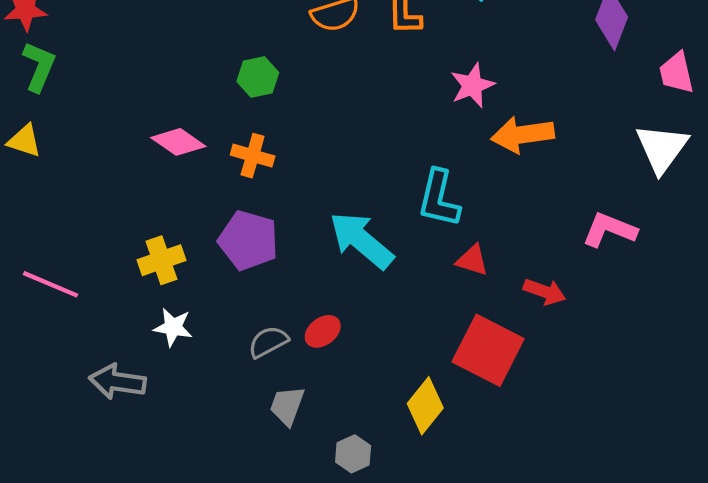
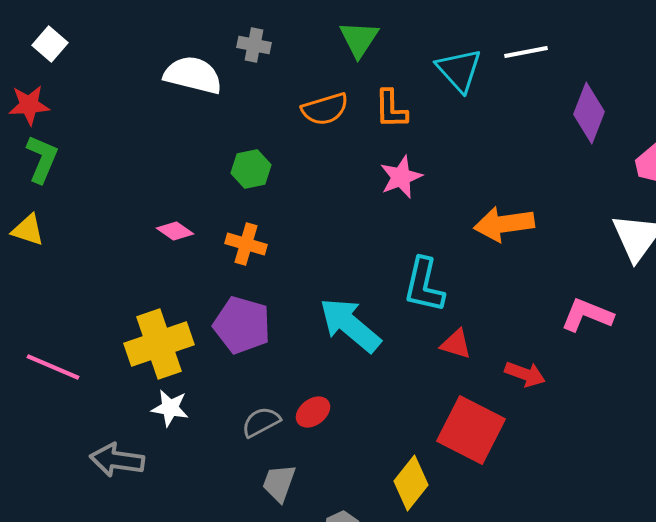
pink star: (472, 85) -> (401, 177), moved
pink diamond: (178, 142) -> (175, 231), size x0.7
yellow cross: (161, 260) -> (159, 344), size x1.5

